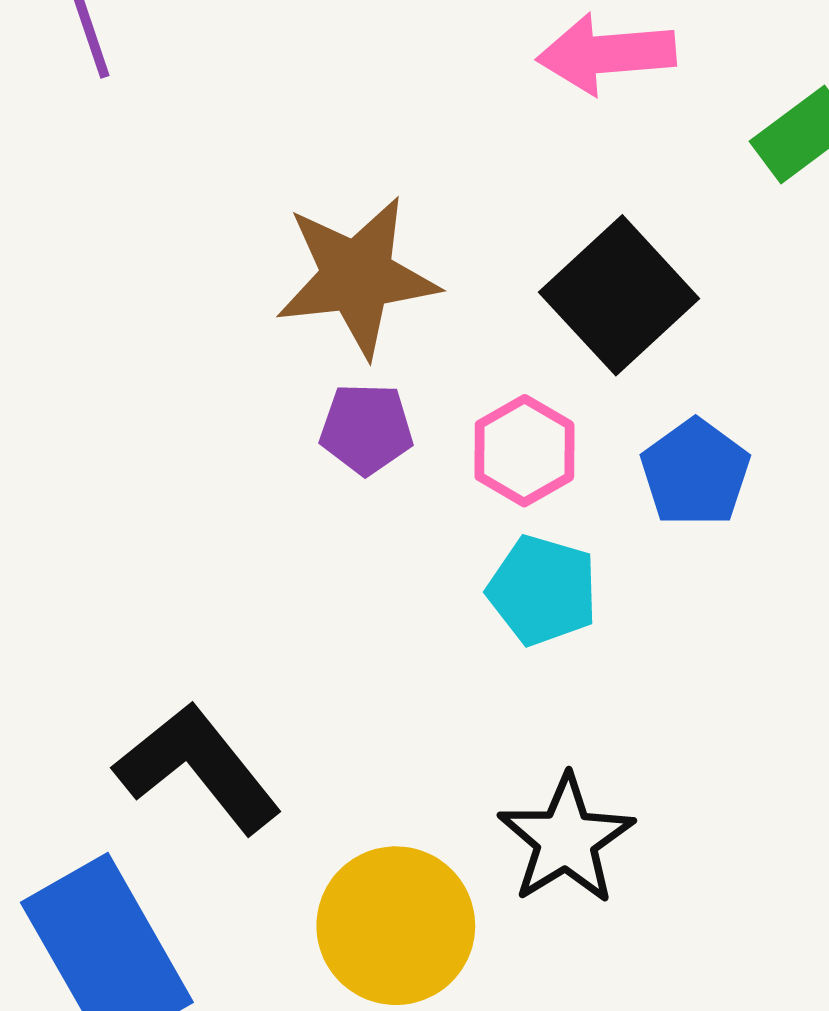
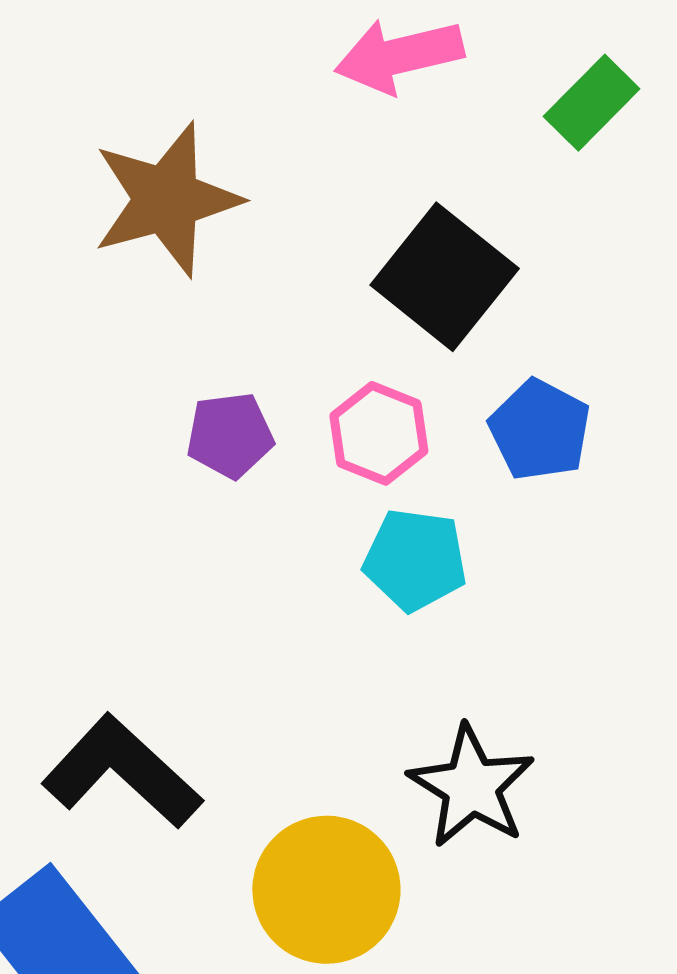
brown star: (357, 277) -> (166, 199), moved

